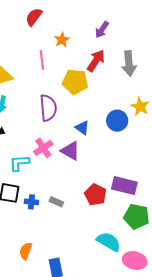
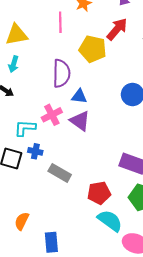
blue triangle: (82, 128) -> (79, 96), moved, turned -35
red pentagon: (95, 195) -> (99, 193), moved, turned 30
blue cross: (31, 202) -> (35, 151), moved
gray rectangle: (56, 202) -> (60, 173), size x1.5

